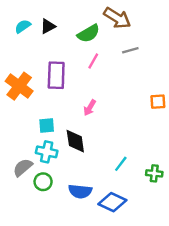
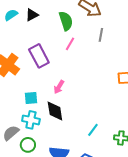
green semicircle: (88, 33) -> (66, 21), turned -78
gray line: (130, 50) -> (101, 35), turned -64
purple rectangle: (56, 75) -> (39, 56), turned -30
pink arrow: (90, 108) -> (59, 87), moved

